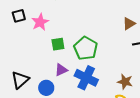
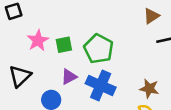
pink star: (40, 22) -> (38, 40), moved
black triangle: (20, 80) -> (20, 76), moved

